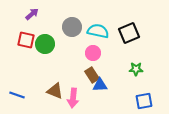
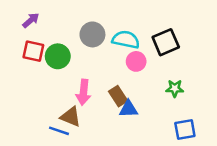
purple arrow: (32, 14) -> (31, 20), moved
pink circle: (93, 53) -> (136, 61), moved
blue line: (17, 95) -> (59, 131), moved
pink arrow: (73, 98) -> (83, 92), moved

